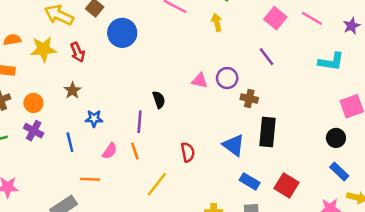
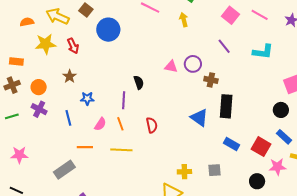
orange semicircle: (12, 40) -> (27, 22), moved
cyan L-shape: (331, 62) -> (263, 52), moved
red semicircle: (188, 152) -> (152, 125), moved
blue rectangle: (250, 181) -> (232, 144), moved
yellow line: (157, 184) -> (121, 150), moved, turned 55
red square: (286, 185) -> (261, 147), moved

